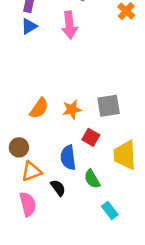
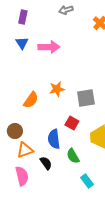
pink arrow: (69, 25) -> (49, 47), moved, turned -85
blue triangle: (29, 26) -> (22, 43), moved, turned -32
orange star: (72, 110) -> (57, 89), moved

